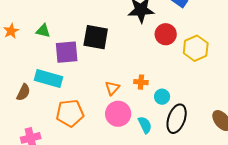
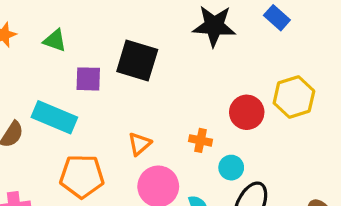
red circle: (166, 34) -> (247, 112), moved
purple square: (67, 52) -> (88, 79), size x0.7
orange triangle: (112, 88) -> (139, 144), moved

